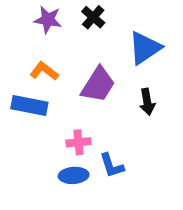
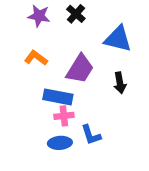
blue triangle: (145, 48) -> (118, 39), turned 48
blue rectangle: (29, 105) -> (58, 97), moved

